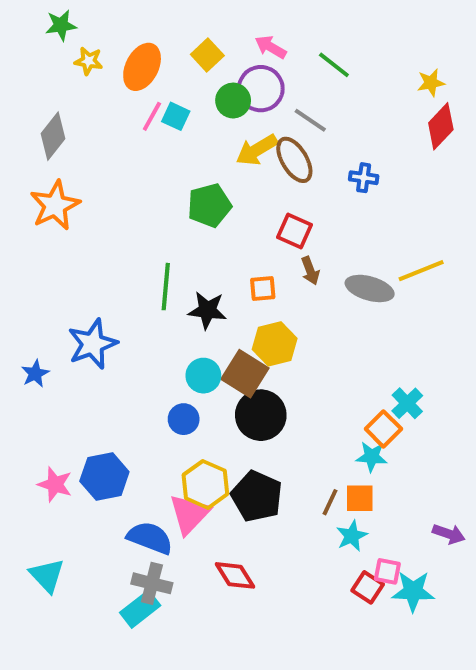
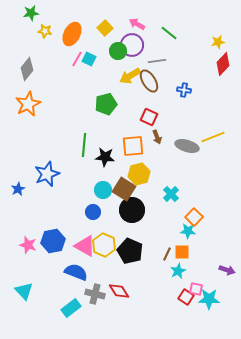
gray line: (310, 120) -> (157, 61), turned -42
orange square: (263, 288) -> (133, 146), size x1.6
cyan cross: (407, 403) -> (171, 194), moved
pink triangle: (190, 514) -> (85, 246), moved, turned -45
gray cross: (152, 583) -> (95, 294), moved

